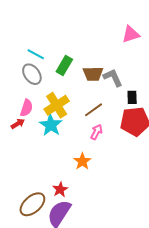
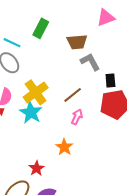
green rectangle: (64, 66) -> (41, 28), moved
brown trapezoid: (93, 74) -> (77, 42), moved
red star: (60, 189) -> (37, 168), moved

